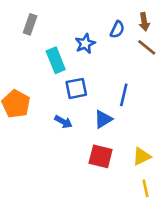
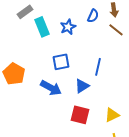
gray rectangle: (30, 24) -> (25, 12), turned 35
cyan rectangle: (56, 60) -> (42, 27), moved
blue arrow: (63, 122) -> (51, 88), size x1.5

